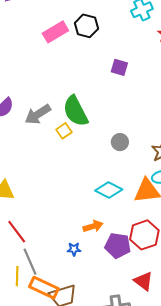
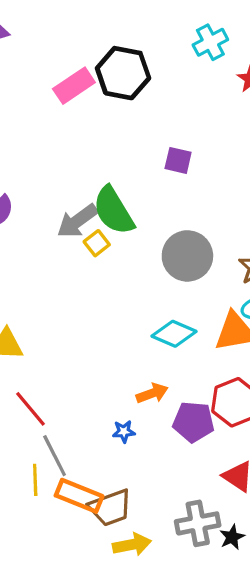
black hexagon: (86, 26) -> (123, 73), size x1.4
purple square: (119, 67) -> (178, 160), moved
gray arrow: (38, 114) -> (77, 221), moved
gray circle: (120, 142) -> (187, 256), size x1.8

